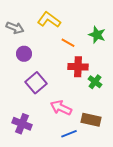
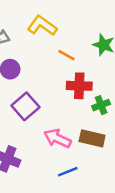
green cross: (95, 82) -> (101, 105), turned 32
brown rectangle: (91, 120) -> (92, 138), moved

